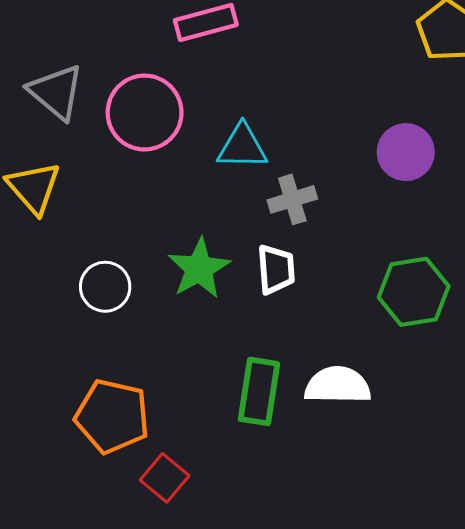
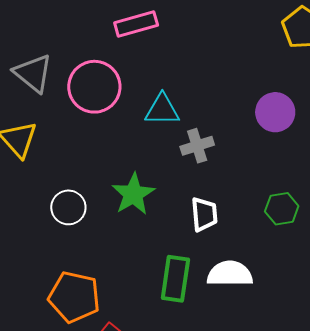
white trapezoid: (276, 269) -> (204, 214), moved
green hexagon: (414, 292) -> (282, 209), size x0.7

